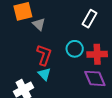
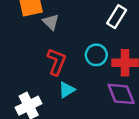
cyan triangle: (44, 74) -> (67, 90), moved, turned 40

